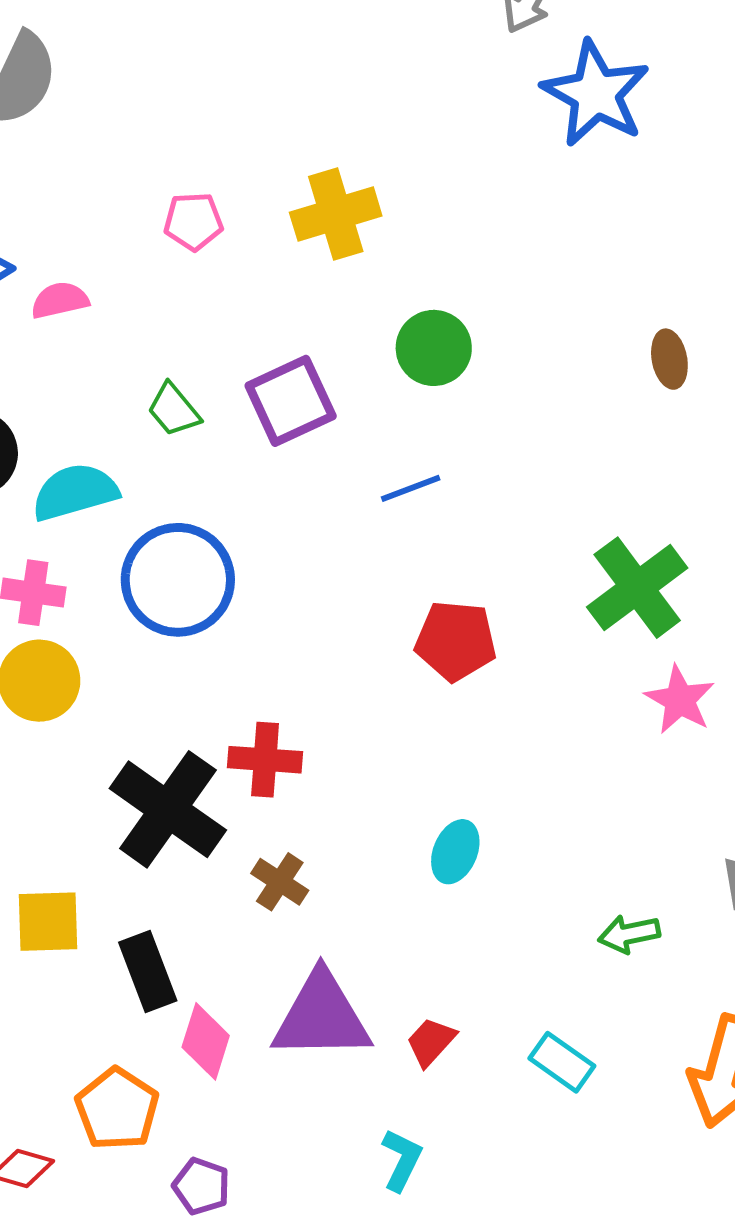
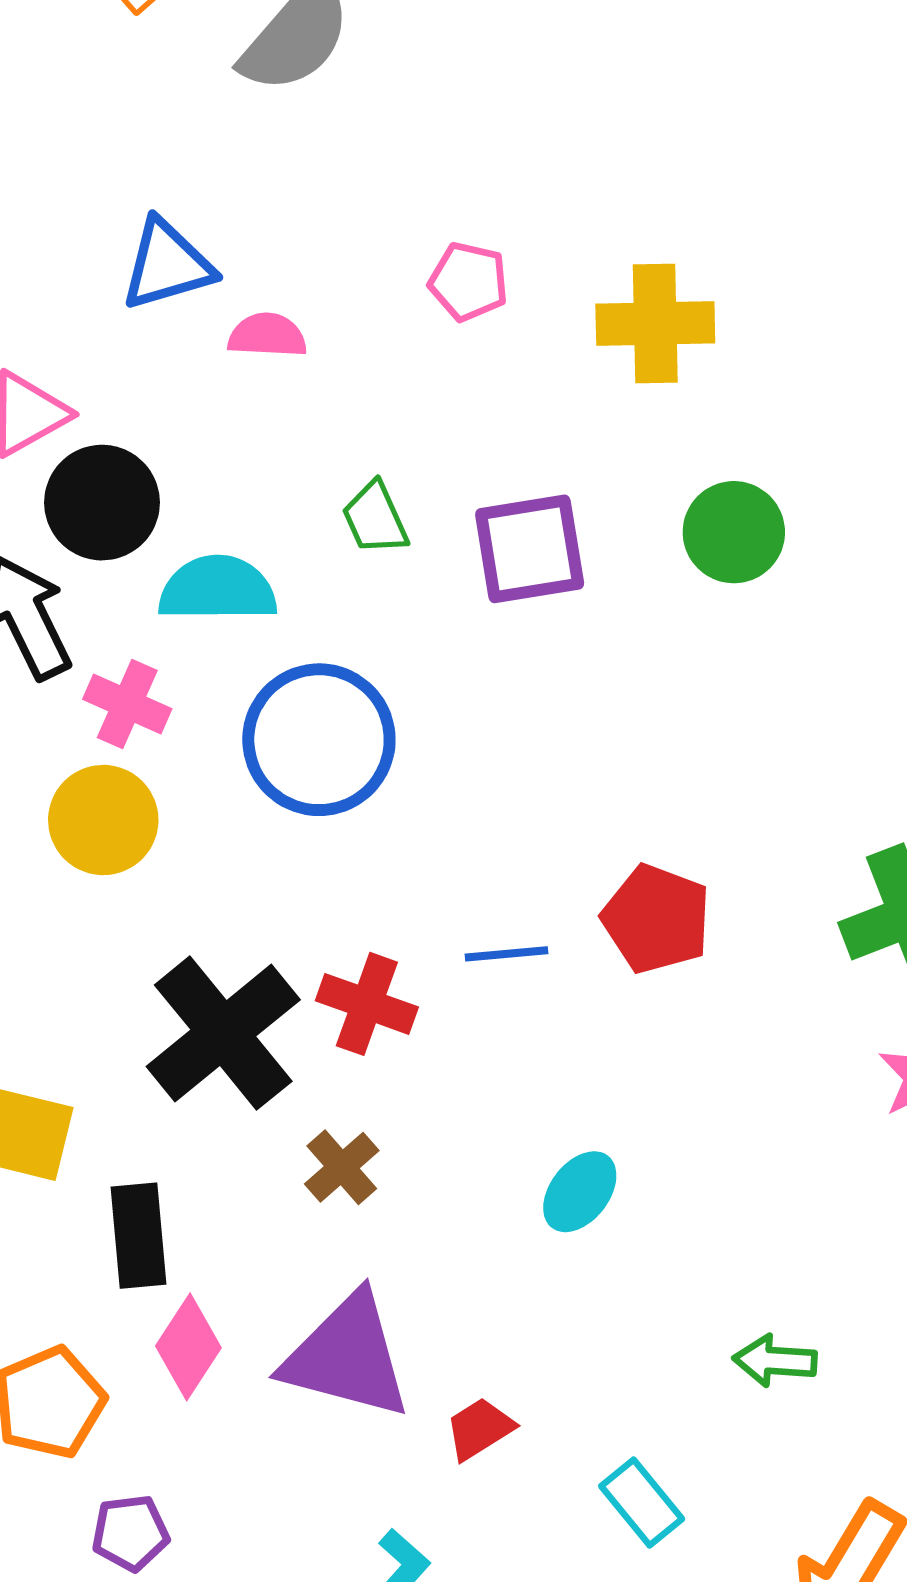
blue line: (411, 488) -> (507, 954), moved
purple pentagon: (201, 1186) -> (130, 1533), turned 30

